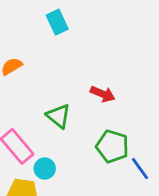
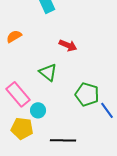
red arrow: (103, 94) -> (68, 45), moved

